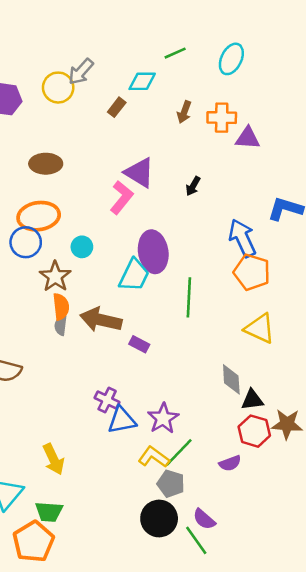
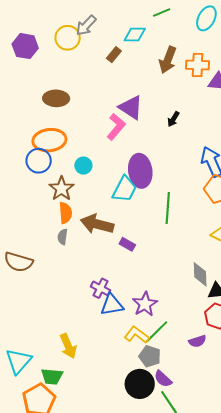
brown arrow: (184, 112) -> (168, 60), size x1.5
gray semicircle: (61, 325) -> (63, 237), moved
yellow arrow: (54, 459) -> (68, 346), moved
purple semicircle: (204, 519) -> (163, 379), moved

